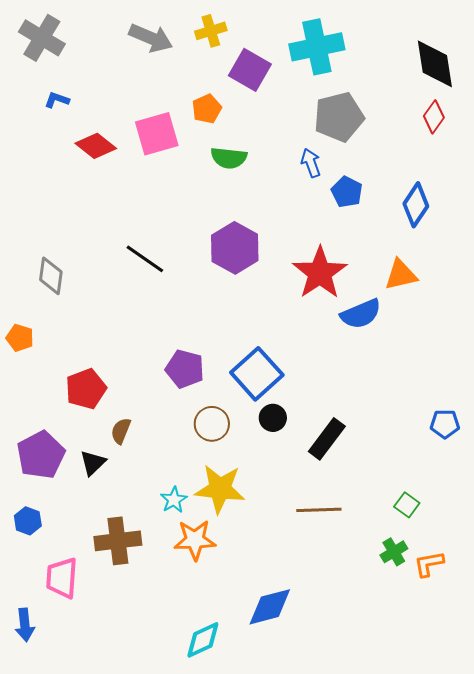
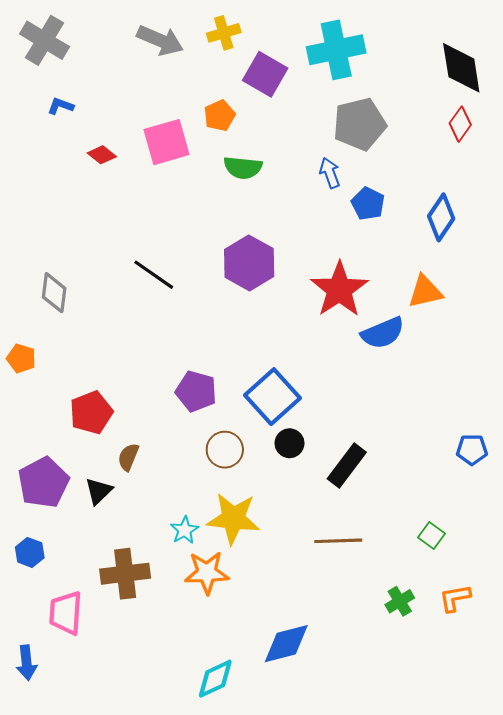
red diamond: (96, 146) -> (102, 155), size x0.7
green cross: (394, 552) -> (400, 601), moved

